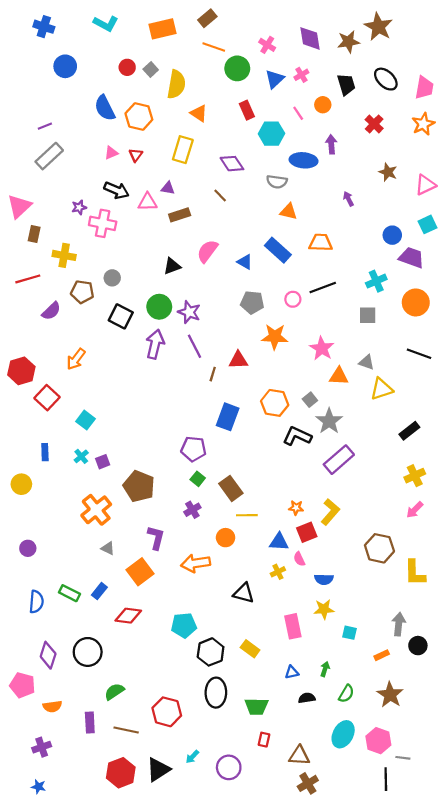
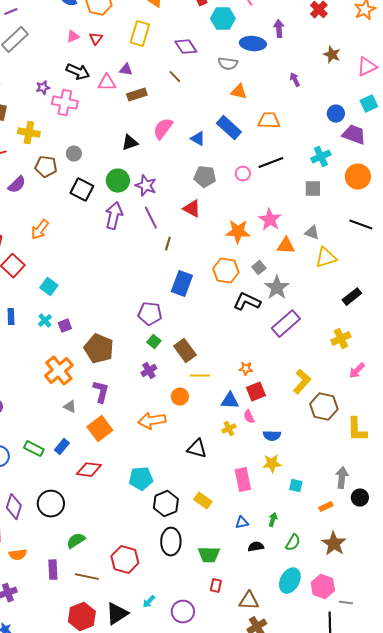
orange star: (275, 337) -> (238, 232), moved
red triangle: (238, 360) -> (192, 209), moved, turned 30
yellow cross: (415, 476) -> (341, 339), moved
yellow L-shape: (330, 512) -> (302, 382), moved
purple L-shape: (156, 538) -> (101, 392), moved

